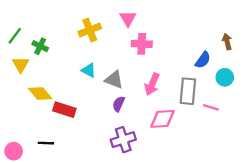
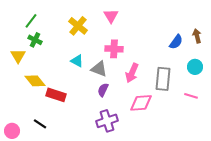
yellow cross: (90, 30) -> (78, 26), turned -30
green line: (15, 36) -> (31, 21), moved
pink cross: (142, 44) -> (114, 49), moved
blue semicircle: (203, 60) -> (176, 42), moved
pink line: (211, 107) -> (191, 96), moved
black line: (46, 143) -> (40, 124), turned 32

